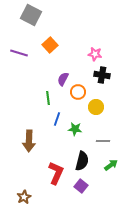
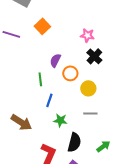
black cross: (102, 75) -> (94, 56), turned 35
green star: (75, 129) -> (60, 120), moved
brown arrow: (29, 141) -> (21, 122), turned -60
gray line: (103, 141) -> (90, 113), moved

